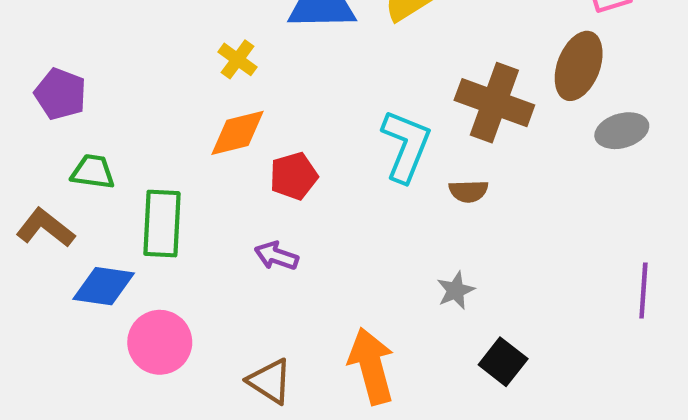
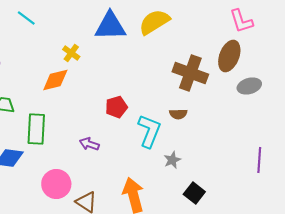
orange diamond: (237, 133) -> (55, 80), moved
cyan L-shape: (406, 146) -> (149, 131), moved
red pentagon: (294, 176) -> (116, 107), moved
pink circle: (160, 342) -> (56, 184), moved

